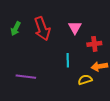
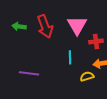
pink triangle: (75, 28) -> (77, 25), size x1.5
green arrow: (16, 29) -> (19, 26), turned 72

